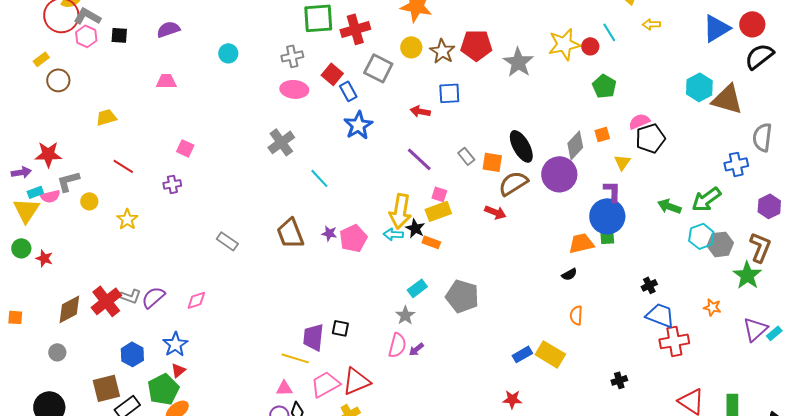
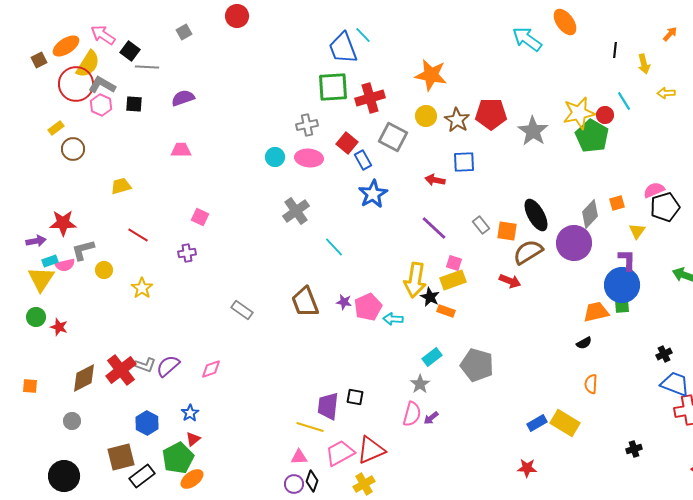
cyan circle: (228, 53) -> (275, 157), moved
green pentagon: (604, 86) -> (592, 136), moved, size x1.4
cyan arrow: (393, 234) -> (393, 319), moved
blue star: (175, 344) -> (190, 413), size x0.7

